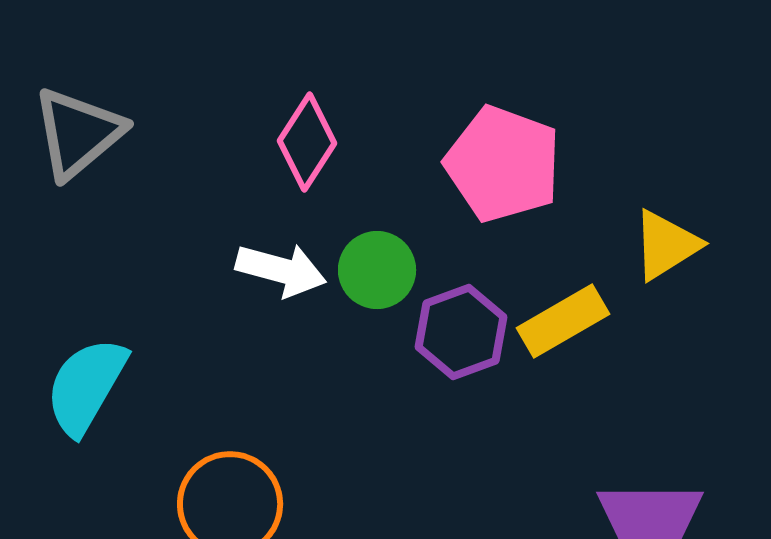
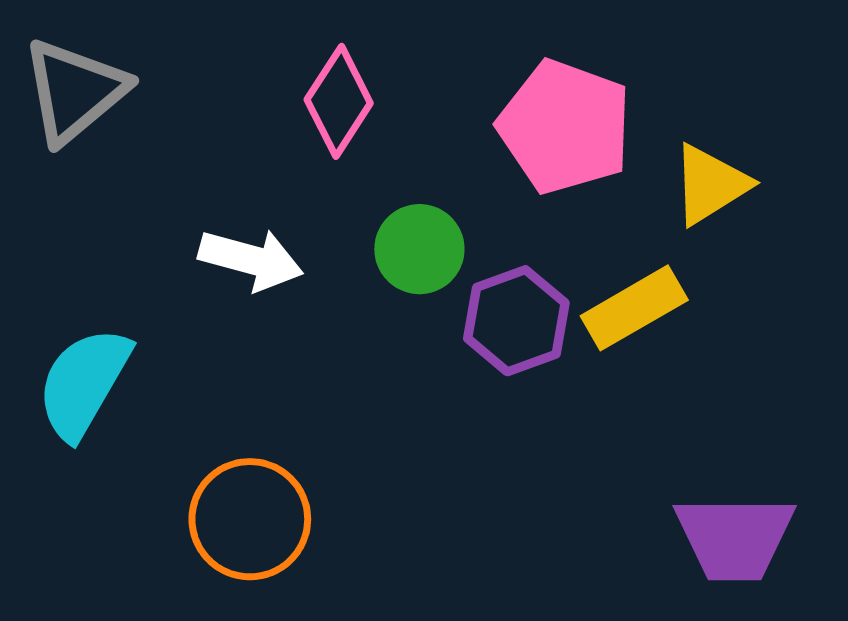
yellow triangle: (666, 245) -> (710, 184), moved
white arrow: (281, 270) -> (251, 259), moved

